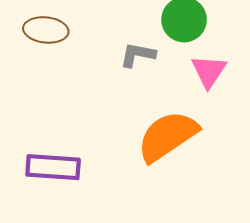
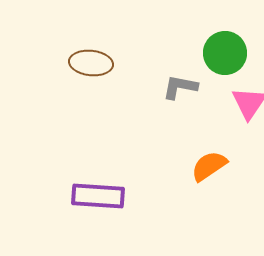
orange semicircle: (168, 136) -> (209, 166), size x0.6

